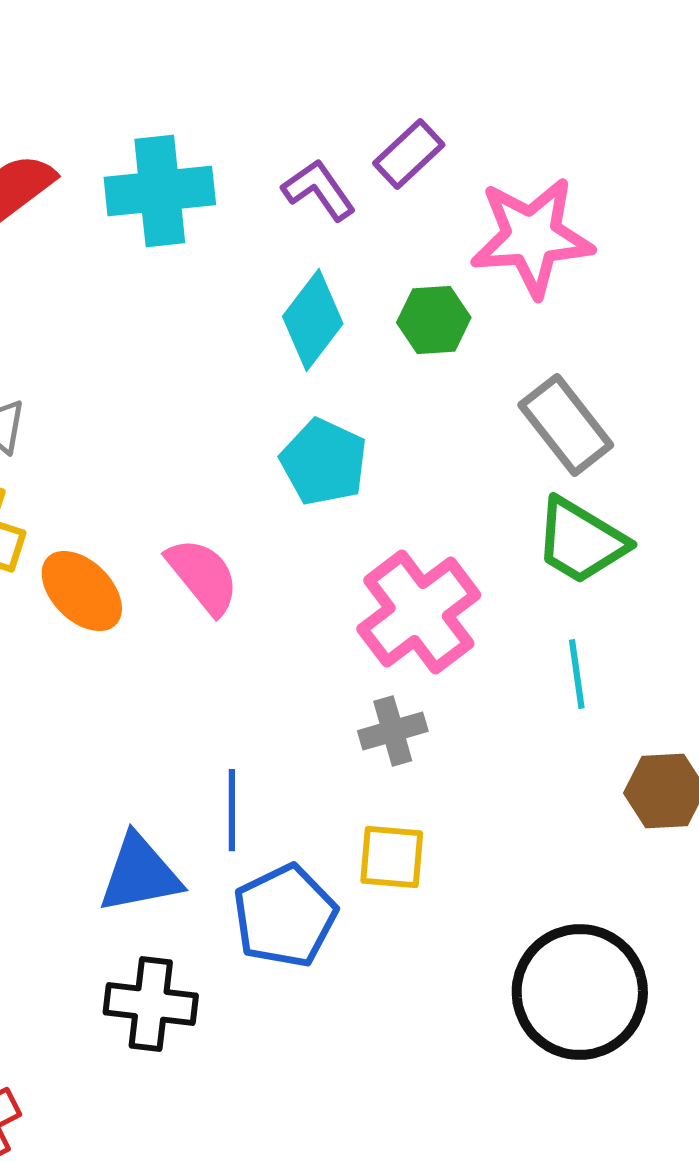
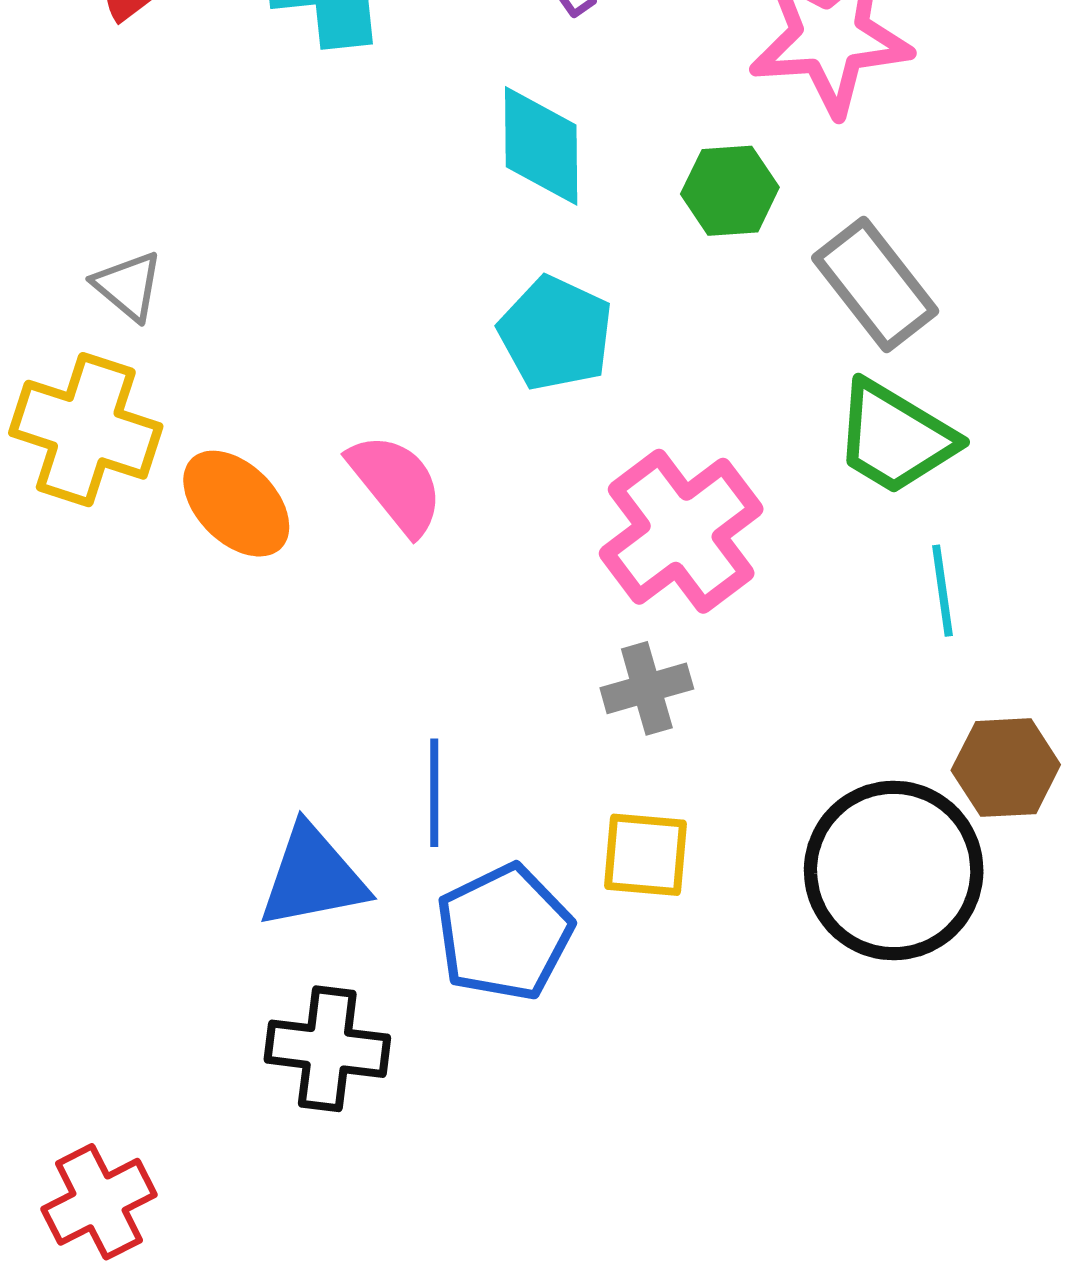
cyan diamond: (313, 320) -> (541, 146), turned -38
green hexagon: (434, 320) -> (730, 191), moved
cyan line: (577, 674) -> (942, 591), moved
black circle: (580, 992) -> (894, 871), moved

